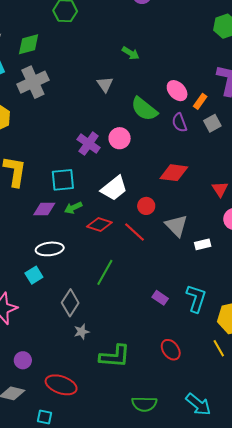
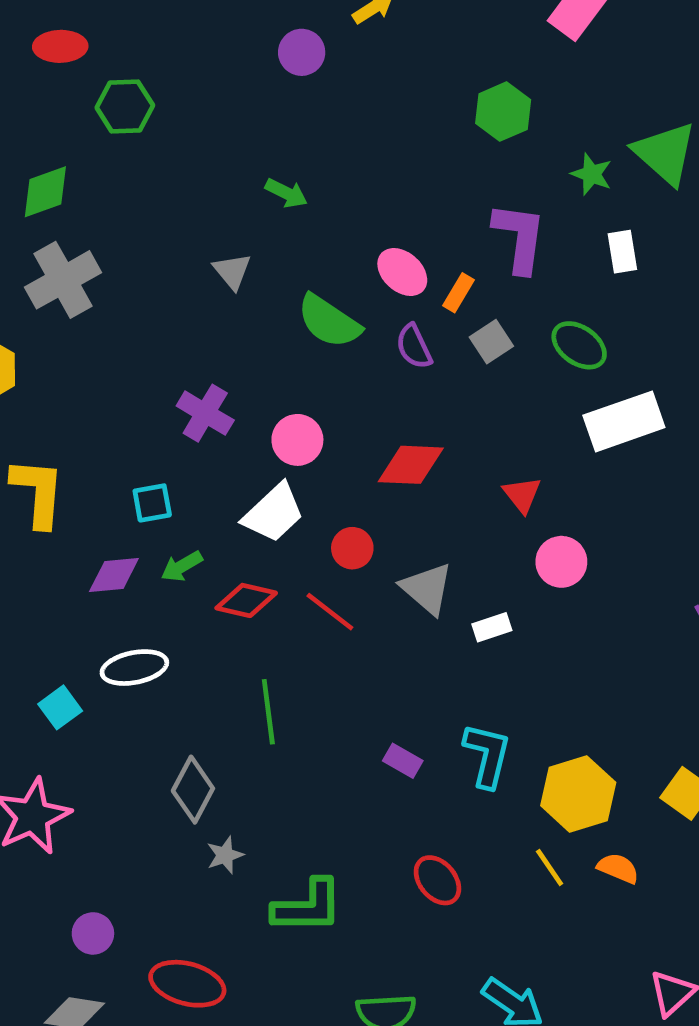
pink circle: (120, 138) -> (297, 440), moved
cyan square: (63, 180) -> (152, 503), size x0.7
green line: (105, 272) -> (268, 712), turned -32
cyan square: (34, 275) -> (60, 707), moved

